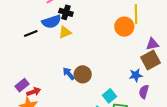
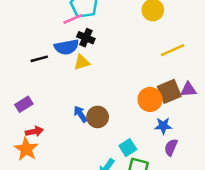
yellow line: (136, 14) -> (172, 50), turned 60
orange circle: (124, 27) -> (150, 99), moved
brown square: (151, 60) -> (169, 91), moved
purple rectangle: (22, 85) -> (24, 104), moved

